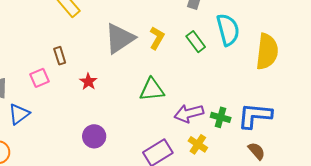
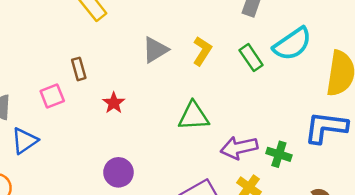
cyan semicircle: (228, 30) -> (292, 44), turned 68
gray triangle: (120, 38) -> (155, 50), size x0.7
blue L-shape: (255, 116) -> (326, 127), moved

